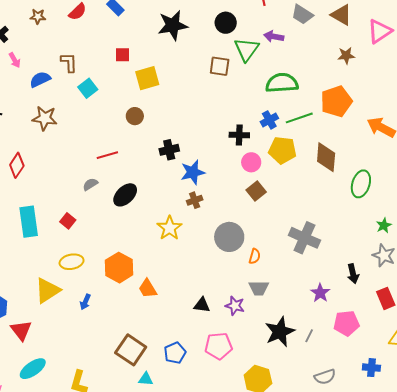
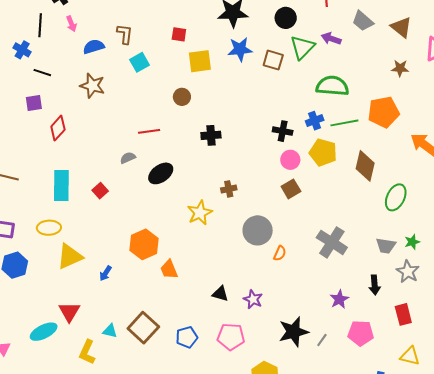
blue star: (193, 172) -> (240, 49), moved
yellow ellipse: (72, 262) -> (49, 228), moved
gray trapezoid: (259, 288) -> (386, 246), moved
red triangle: (21, 330) -> (69, 312), moved
cyan triangle: (146, 379) -> (110, 331), moved

